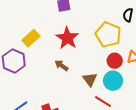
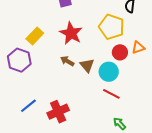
brown triangle: (90, 79) -> (87, 65), moved
cyan circle: (113, 81) -> (109, 72), moved

